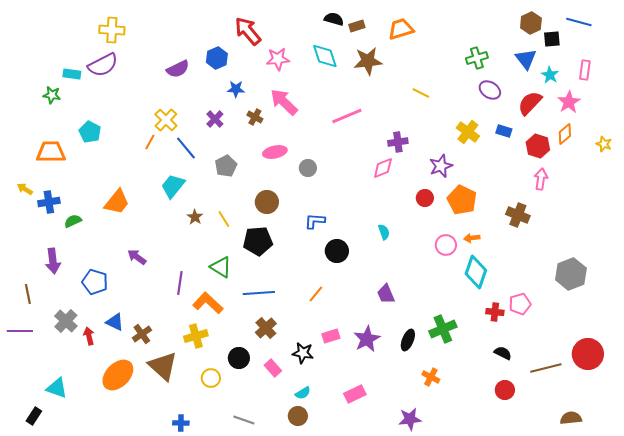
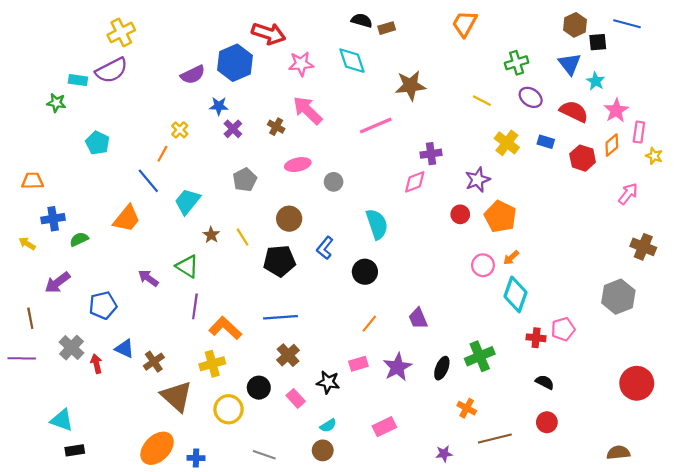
orange trapezoid: (401, 29) -> (465, 24), moved, turned -44
yellow cross: (112, 30) -> (121, 32), turned -30
red arrow: (248, 31) -> (269, 33), turned 148
blue hexagon: (217, 58) -> (235, 63), size x1.5
brown star: (368, 61) -> (410, 85), moved
pink rectangle: (585, 70) -> (639, 132), moved
blue star: (236, 89) -> (219, 106), moved
yellow line: (421, 93) -> (482, 101), moved
red semicircle: (530, 103) -> (574, 111), turned 72
yellow cross: (166, 120) -> (180, 130), size x0.7
blue line: (186, 148) -> (148, 181), moved
orange trapezoid: (51, 152) -> (32, 181), moved, size x0.7
pink arrow: (541, 179) -> (628, 194), moved, turned 30
yellow arrow: (25, 189) -> (27, 244), moved
brown cross: (518, 215) -> (643, 247), moved
blue L-shape: (315, 221) -> (325, 248), moved, turned -55
cyan semicircle: (384, 232) -> (377, 224), moved, size x1.8
orange arrow: (472, 238) -> (511, 258), turned -35
purple arrow: (53, 261) -> (57, 283), turned 60
green triangle: (221, 267) -> (187, 266), moved
blue pentagon: (95, 282) -> (103, 305), turned -30
orange line: (316, 294) -> (369, 324), moved
brown line: (546, 368) -> (495, 439), moved
orange ellipse: (118, 375) -> (157, 448), moved
yellow circle: (211, 378) -> (228, 409), size x1.4
black rectangle: (34, 416) -> (75, 450), moved, turned 48
purple star: (410, 419) -> (444, 454), size x0.7

